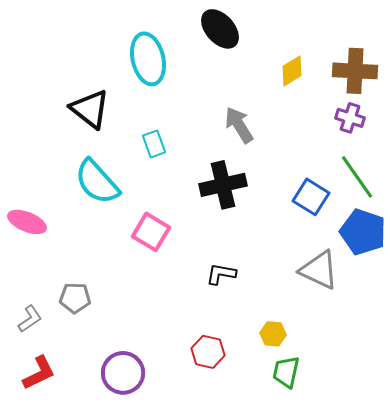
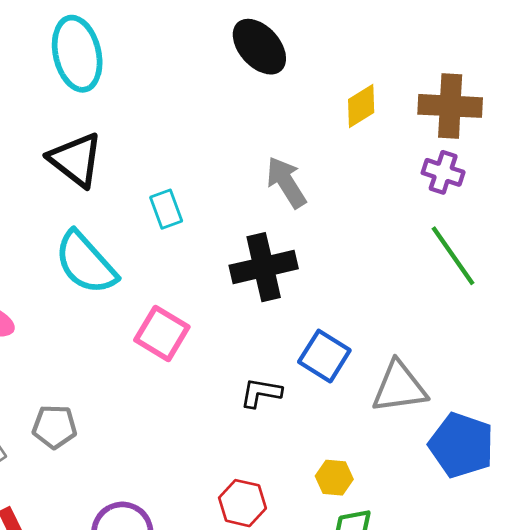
cyan ellipse: (148, 59) -> (77, 54), moved
blue square: (311, 197) -> (324, 356), moved
blue pentagon: (363, 232) -> (461, 445), moved
gray triangle: (319, 270) -> (399, 387), turned -33

